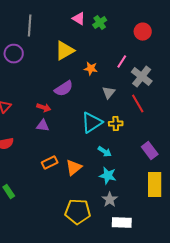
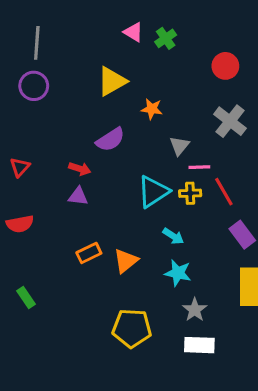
gray line: (30, 26) -> (37, 43), moved
red circle: (143, 32) -> (225, 66), moved
pink line: (122, 62) -> (199, 167), moved, turned 56
red line: (138, 104) -> (224, 192), moved
gray star: (110, 200) -> (195, 310), moved

